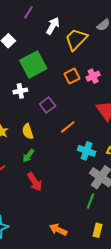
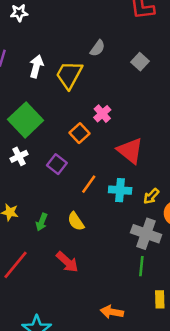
orange square: (72, 76) -> (79, 133), moved
yellow semicircle: (28, 131) -> (76, 221), moved
cyan cross: (87, 151) -> (120, 190), moved
green arrow: (28, 156) -> (42, 222), moved

